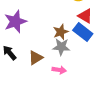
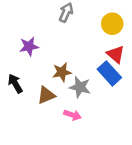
purple star: (15, 22) -> (29, 46), size x0.7
brown star: (61, 32) -> (62, 72), moved

